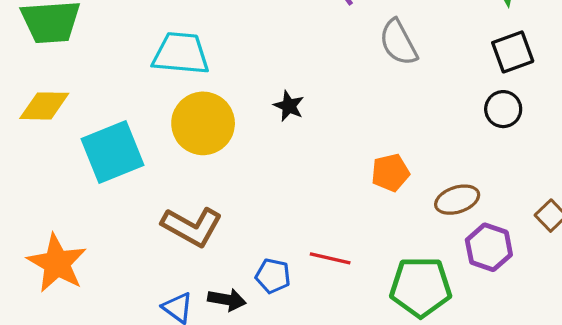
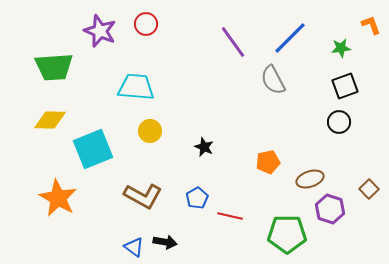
black star: (289, 106) -> (204, 147), moved
yellow circle: (203, 123) -> (150, 131), size x0.6
orange star: (57, 263) -> (58, 198), moved
blue pentagon: (273, 276) -> (197, 198), moved, turned 30

